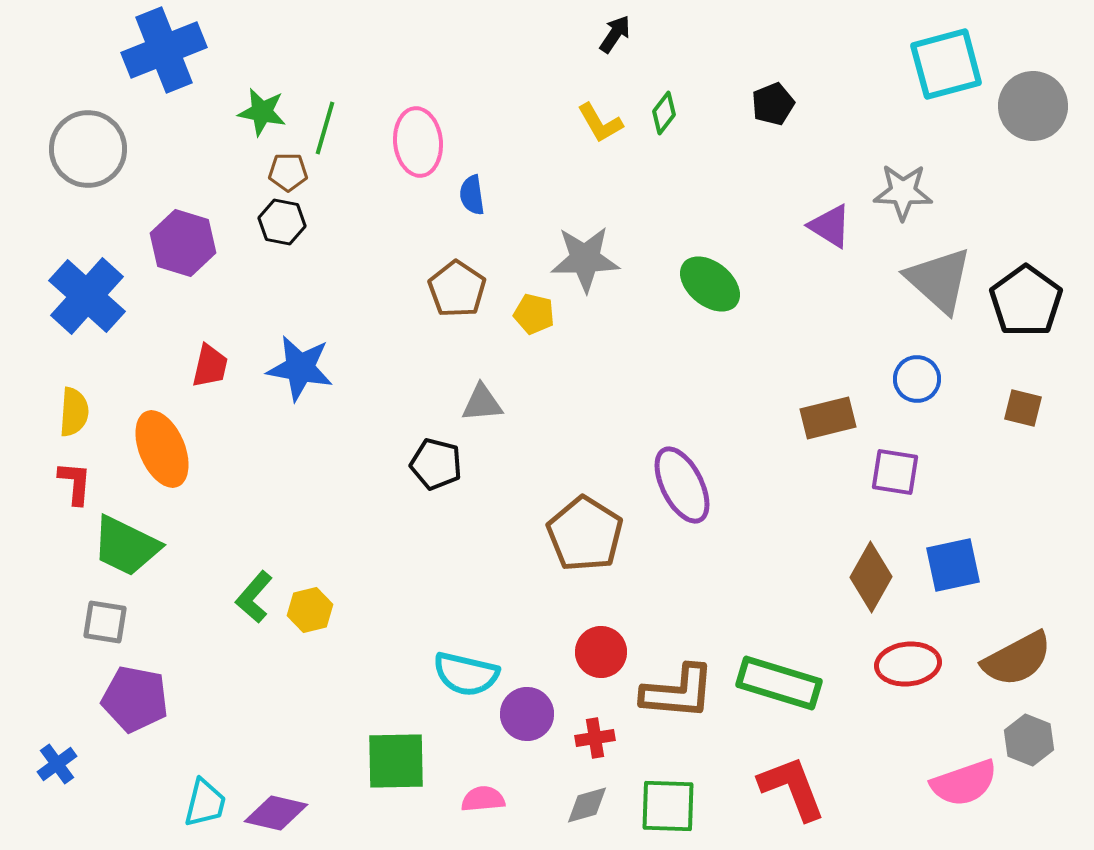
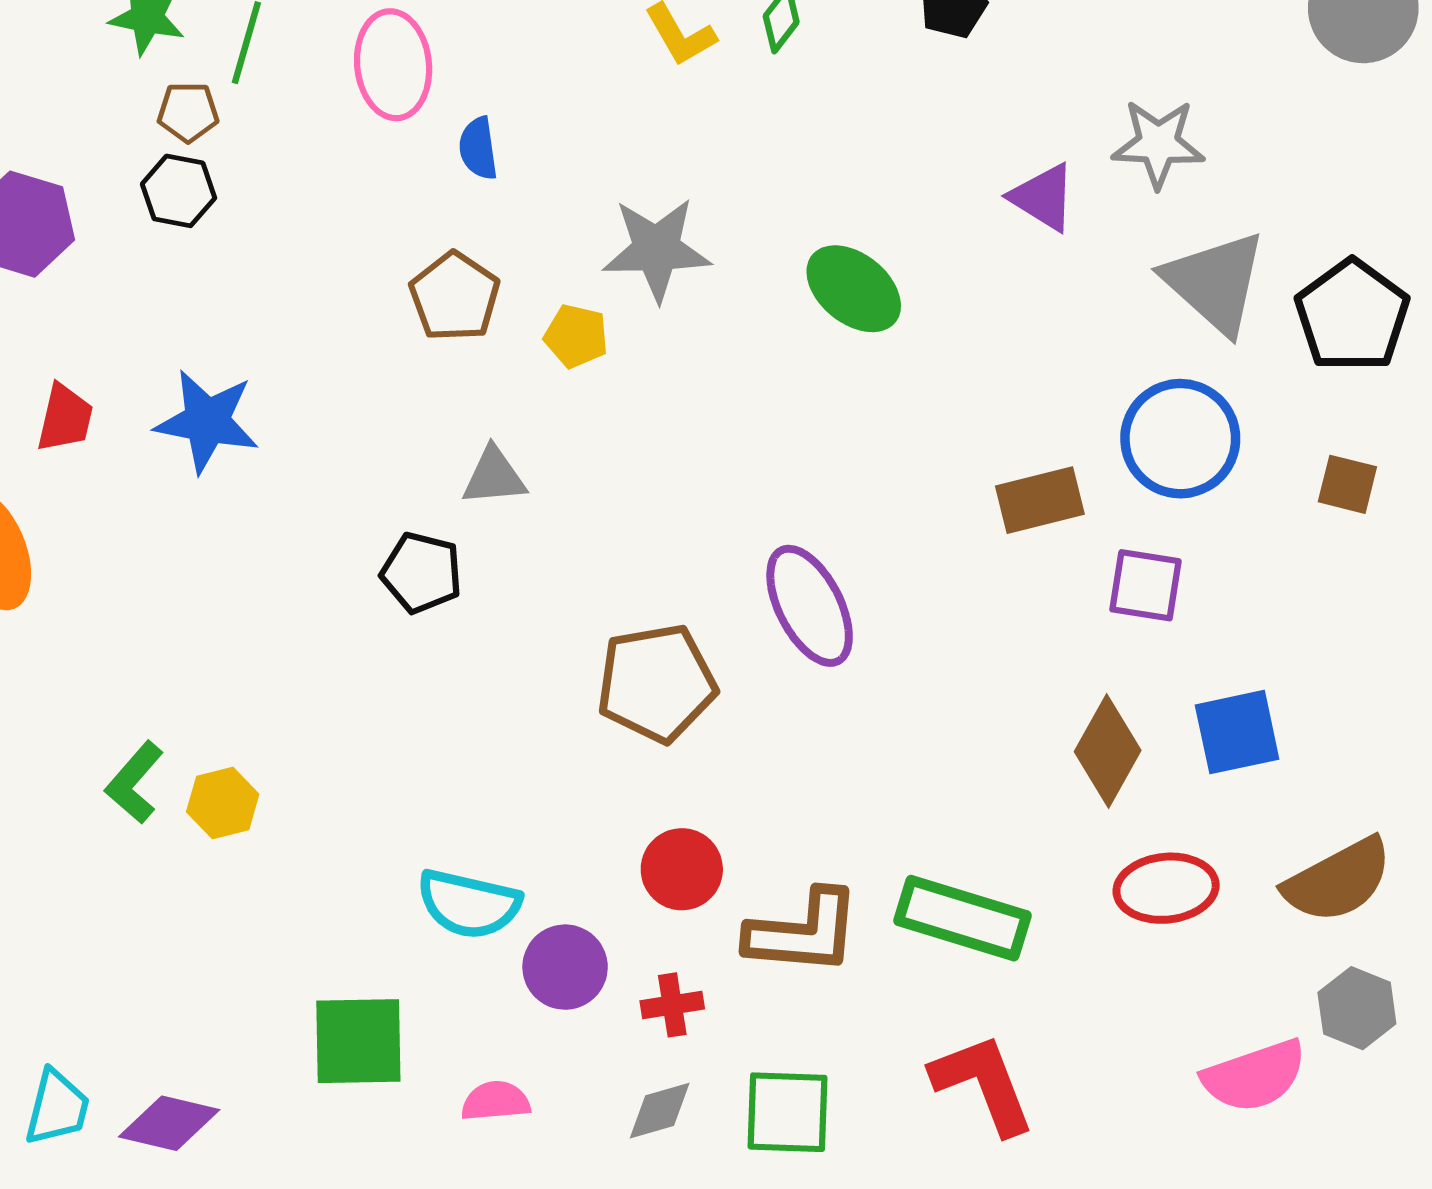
blue circle: (917, 379) -> (1180, 439), size x1.6
brown pentagon: (585, 534) -> (657, 683), turned 30

